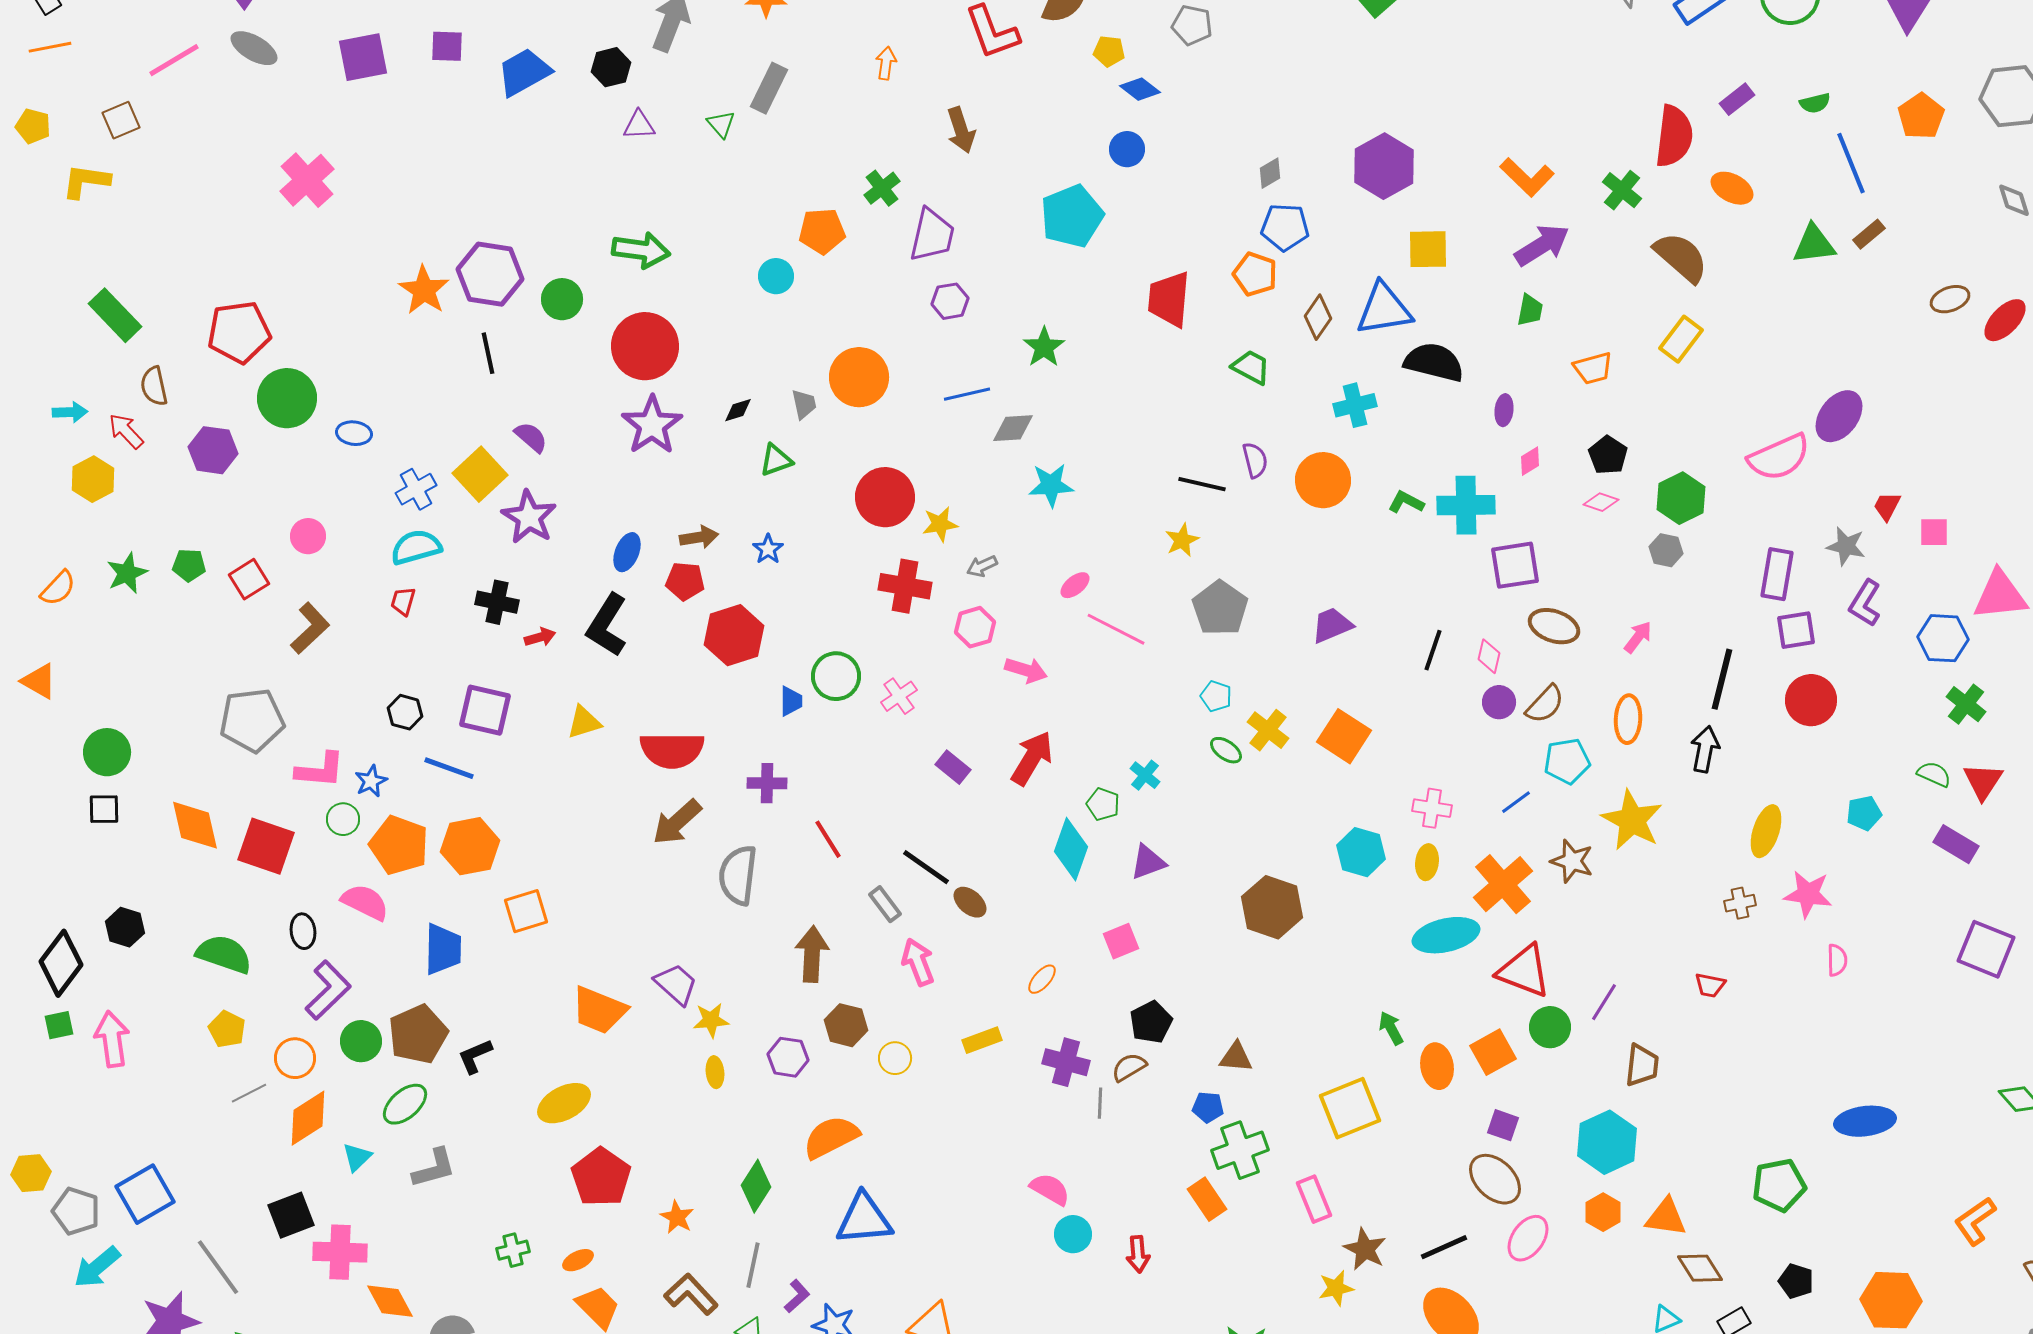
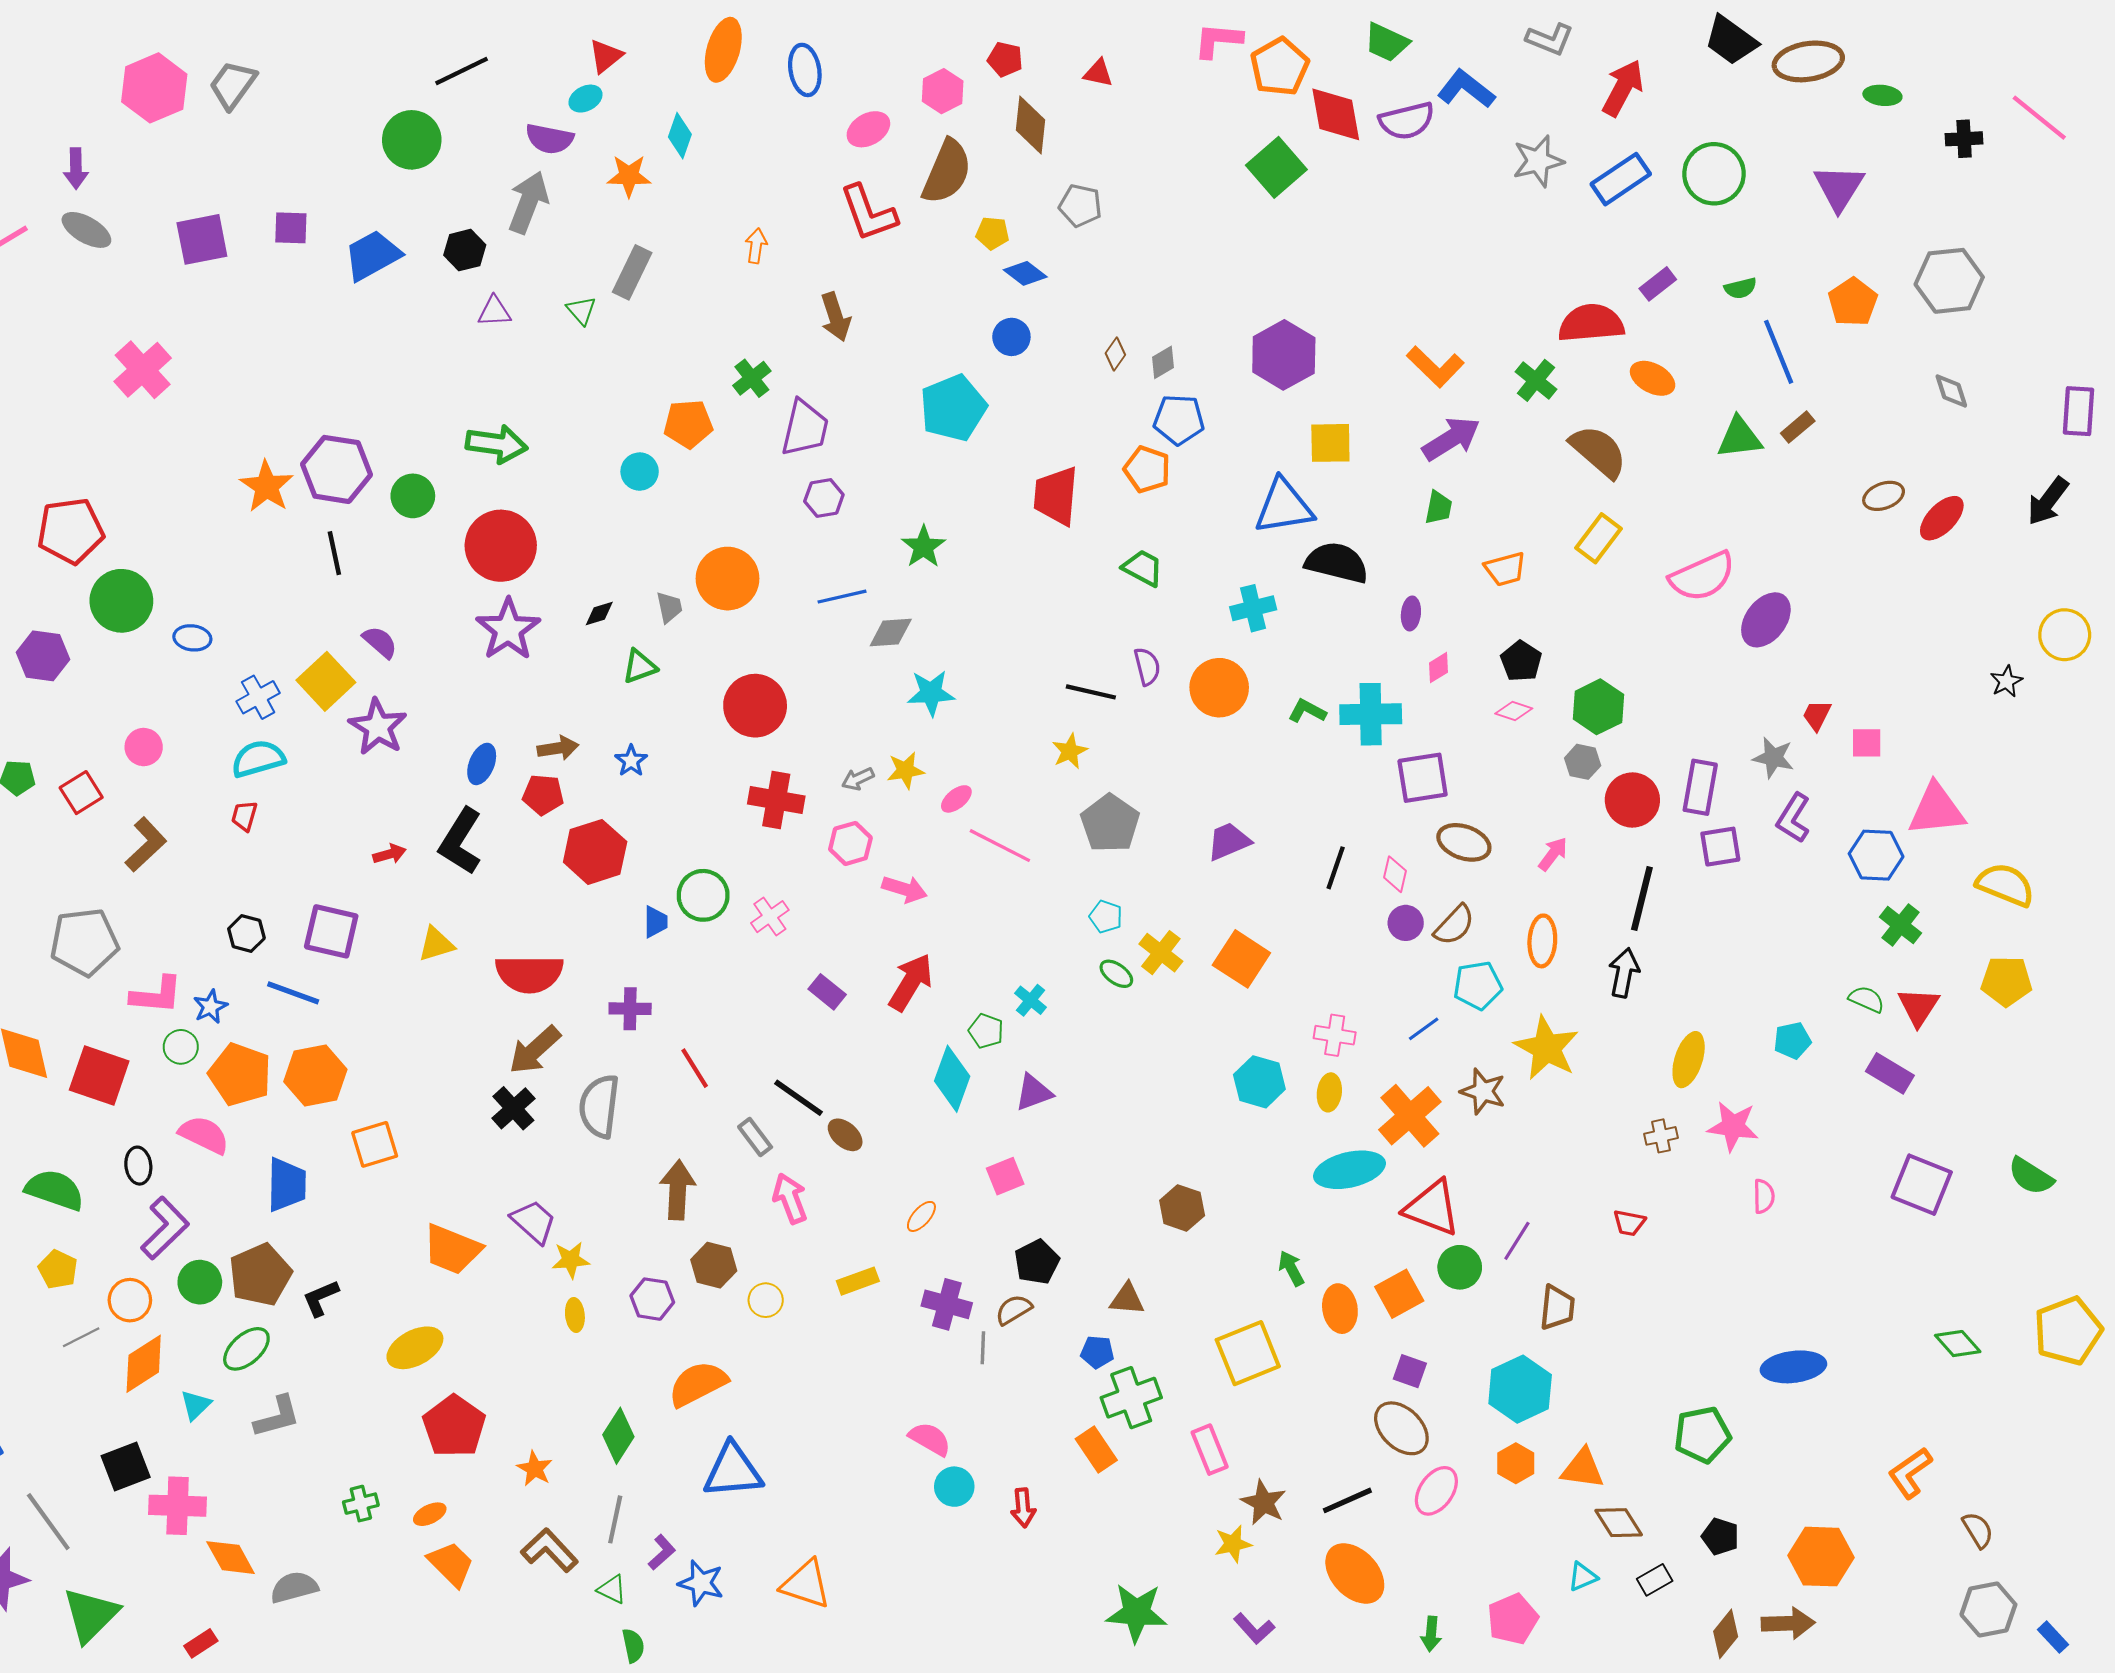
red semicircle: (1674, 136) -> (1591, 323), turned -102
brown diamond: (1318, 317) -> (1115, 354), moved, size x0.7
pink semicircle: (1779, 457) -> (1702, 576), moved
yellow star: (940, 524) -> (906, 770), moved
black cross: (497, 602) -> (513, 1108), moved, turned 36
red circle: (1811, 700) -> (1632, 800), moved
brown hexagon: (1272, 907) -> (1182, 1208), moved, size x0.7

